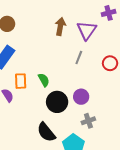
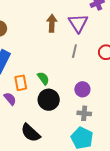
black circle: (57, 102) -> (49, 100), moved
gray cross: (88, 121) -> (84, 113), moved, turned 32
black semicircle: (46, 132) -> (31, 133), moved

